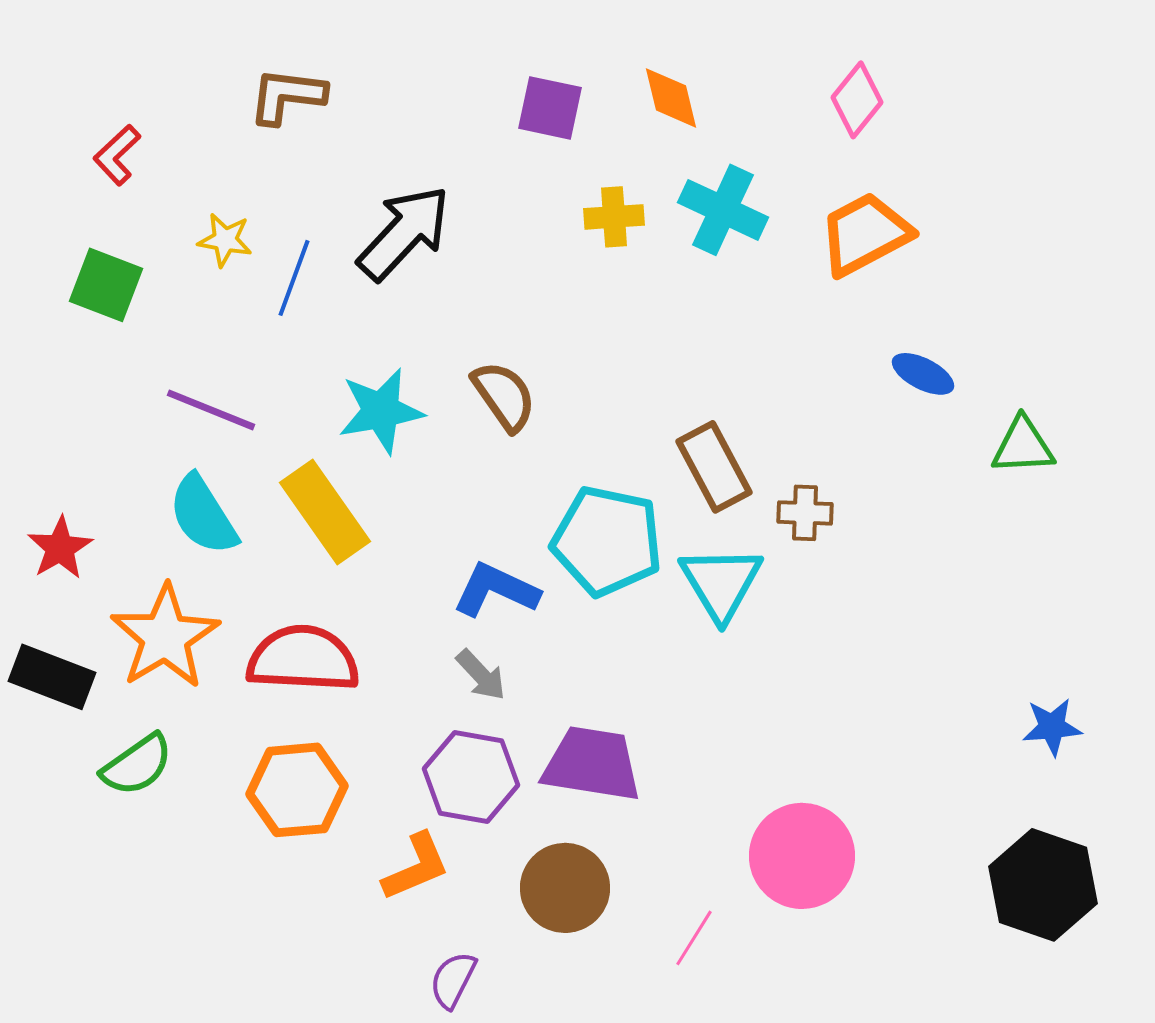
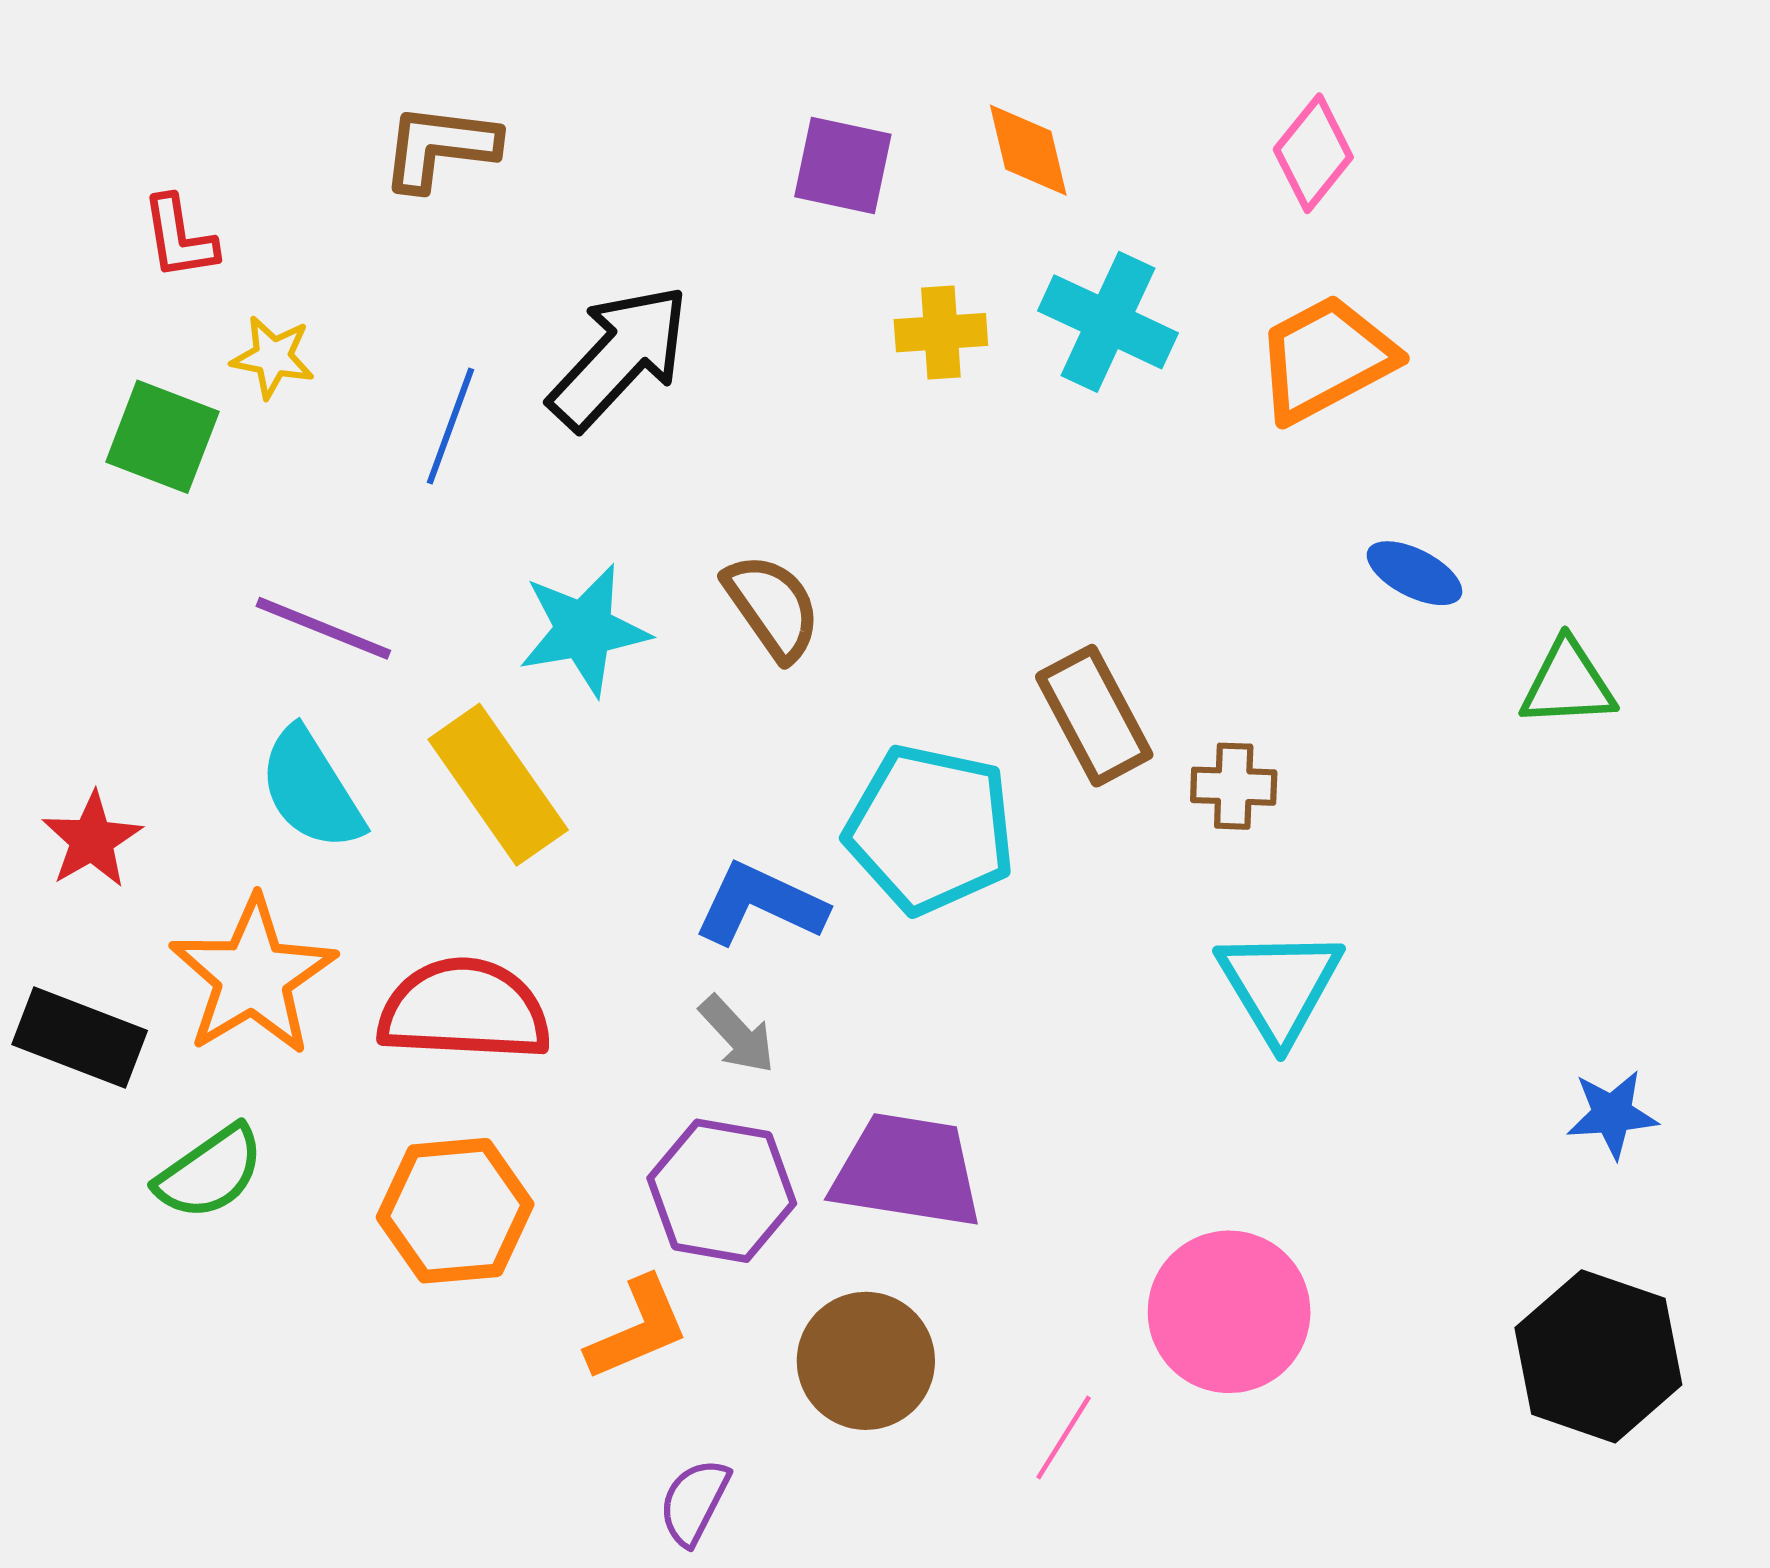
red L-shape: (117, 155) -> (179, 238), turned -56
yellow star: (225, 240) -> (273, 357), moved
cyan triangle: (721, 583) -> (1280, 985), moved

